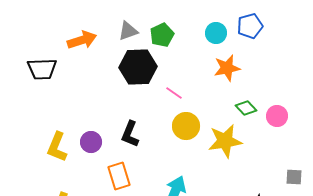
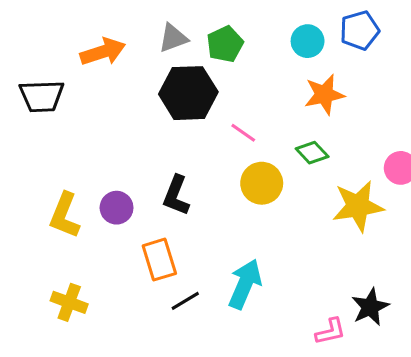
green diamond: (246, 108) -> (312, 153), moved
yellow star: (225, 141) -> (358, 206), moved

